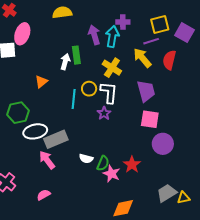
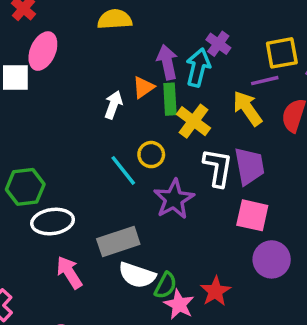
purple cross: (123, 22) -> (218, 44), turned 32
green rectangle: (76, 55) -> (170, 99), moved
orange triangle: (41, 82) -> (143, 87), moved
white L-shape: (109, 92) -> (218, 168), moved
cyan line: (74, 99) -> (123, 170), turned -48
purple star: (104, 113) -> (174, 199), size x1.6
gray rectangle: (56, 139) -> (118, 241), moved
white semicircle: (86, 159) -> (137, 275), size x1.5

